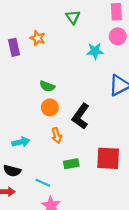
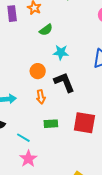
cyan star: (95, 51) -> (61, 52), moved
green semicircle: (47, 86) -> (46, 30), moved, turned -64
black L-shape: (81, 116) -> (64, 82), turned 115

